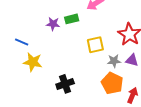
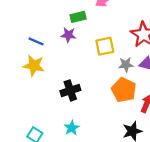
purple star: (53, 24) -> (68, 35), moved
blue line: (22, 42) -> (36, 41), moved

